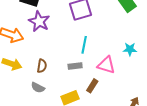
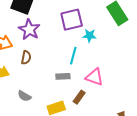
cyan star: (130, 49) -> (90, 36), moved
brown semicircle: (42, 66) -> (26, 58), moved

